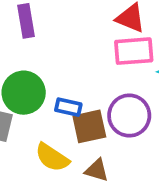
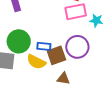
yellow semicircle: (52, 157) -> (36, 62), moved

